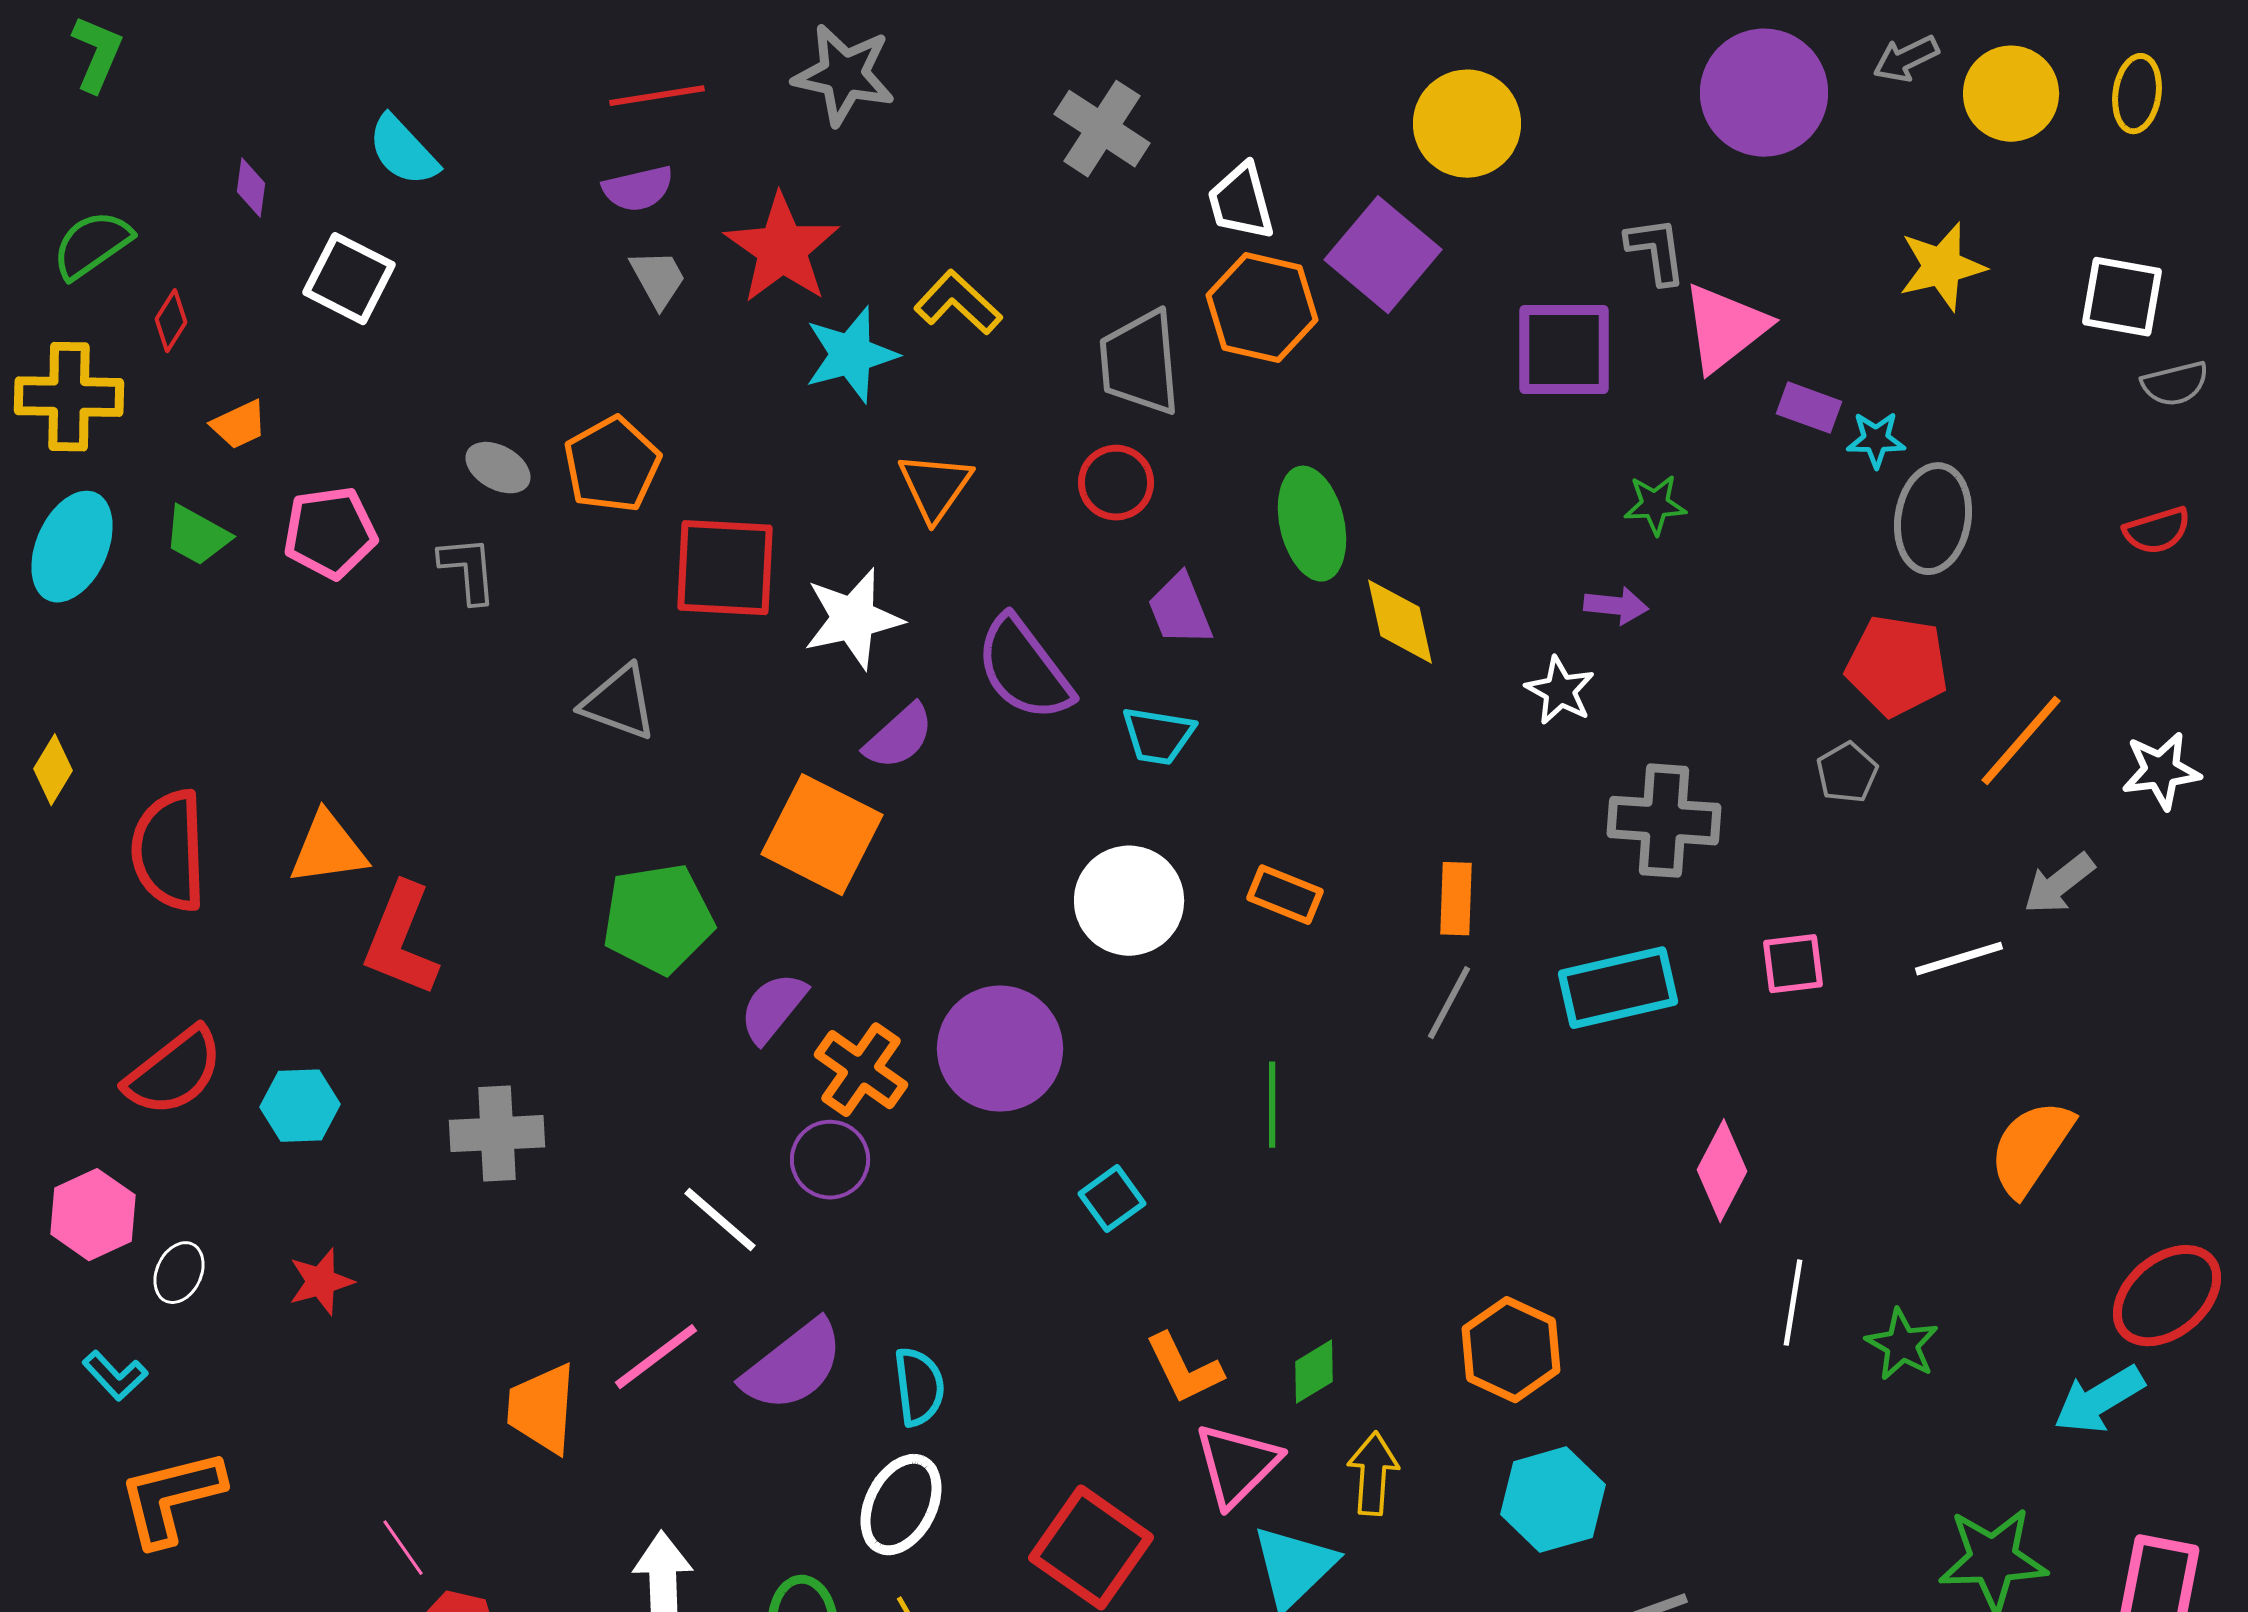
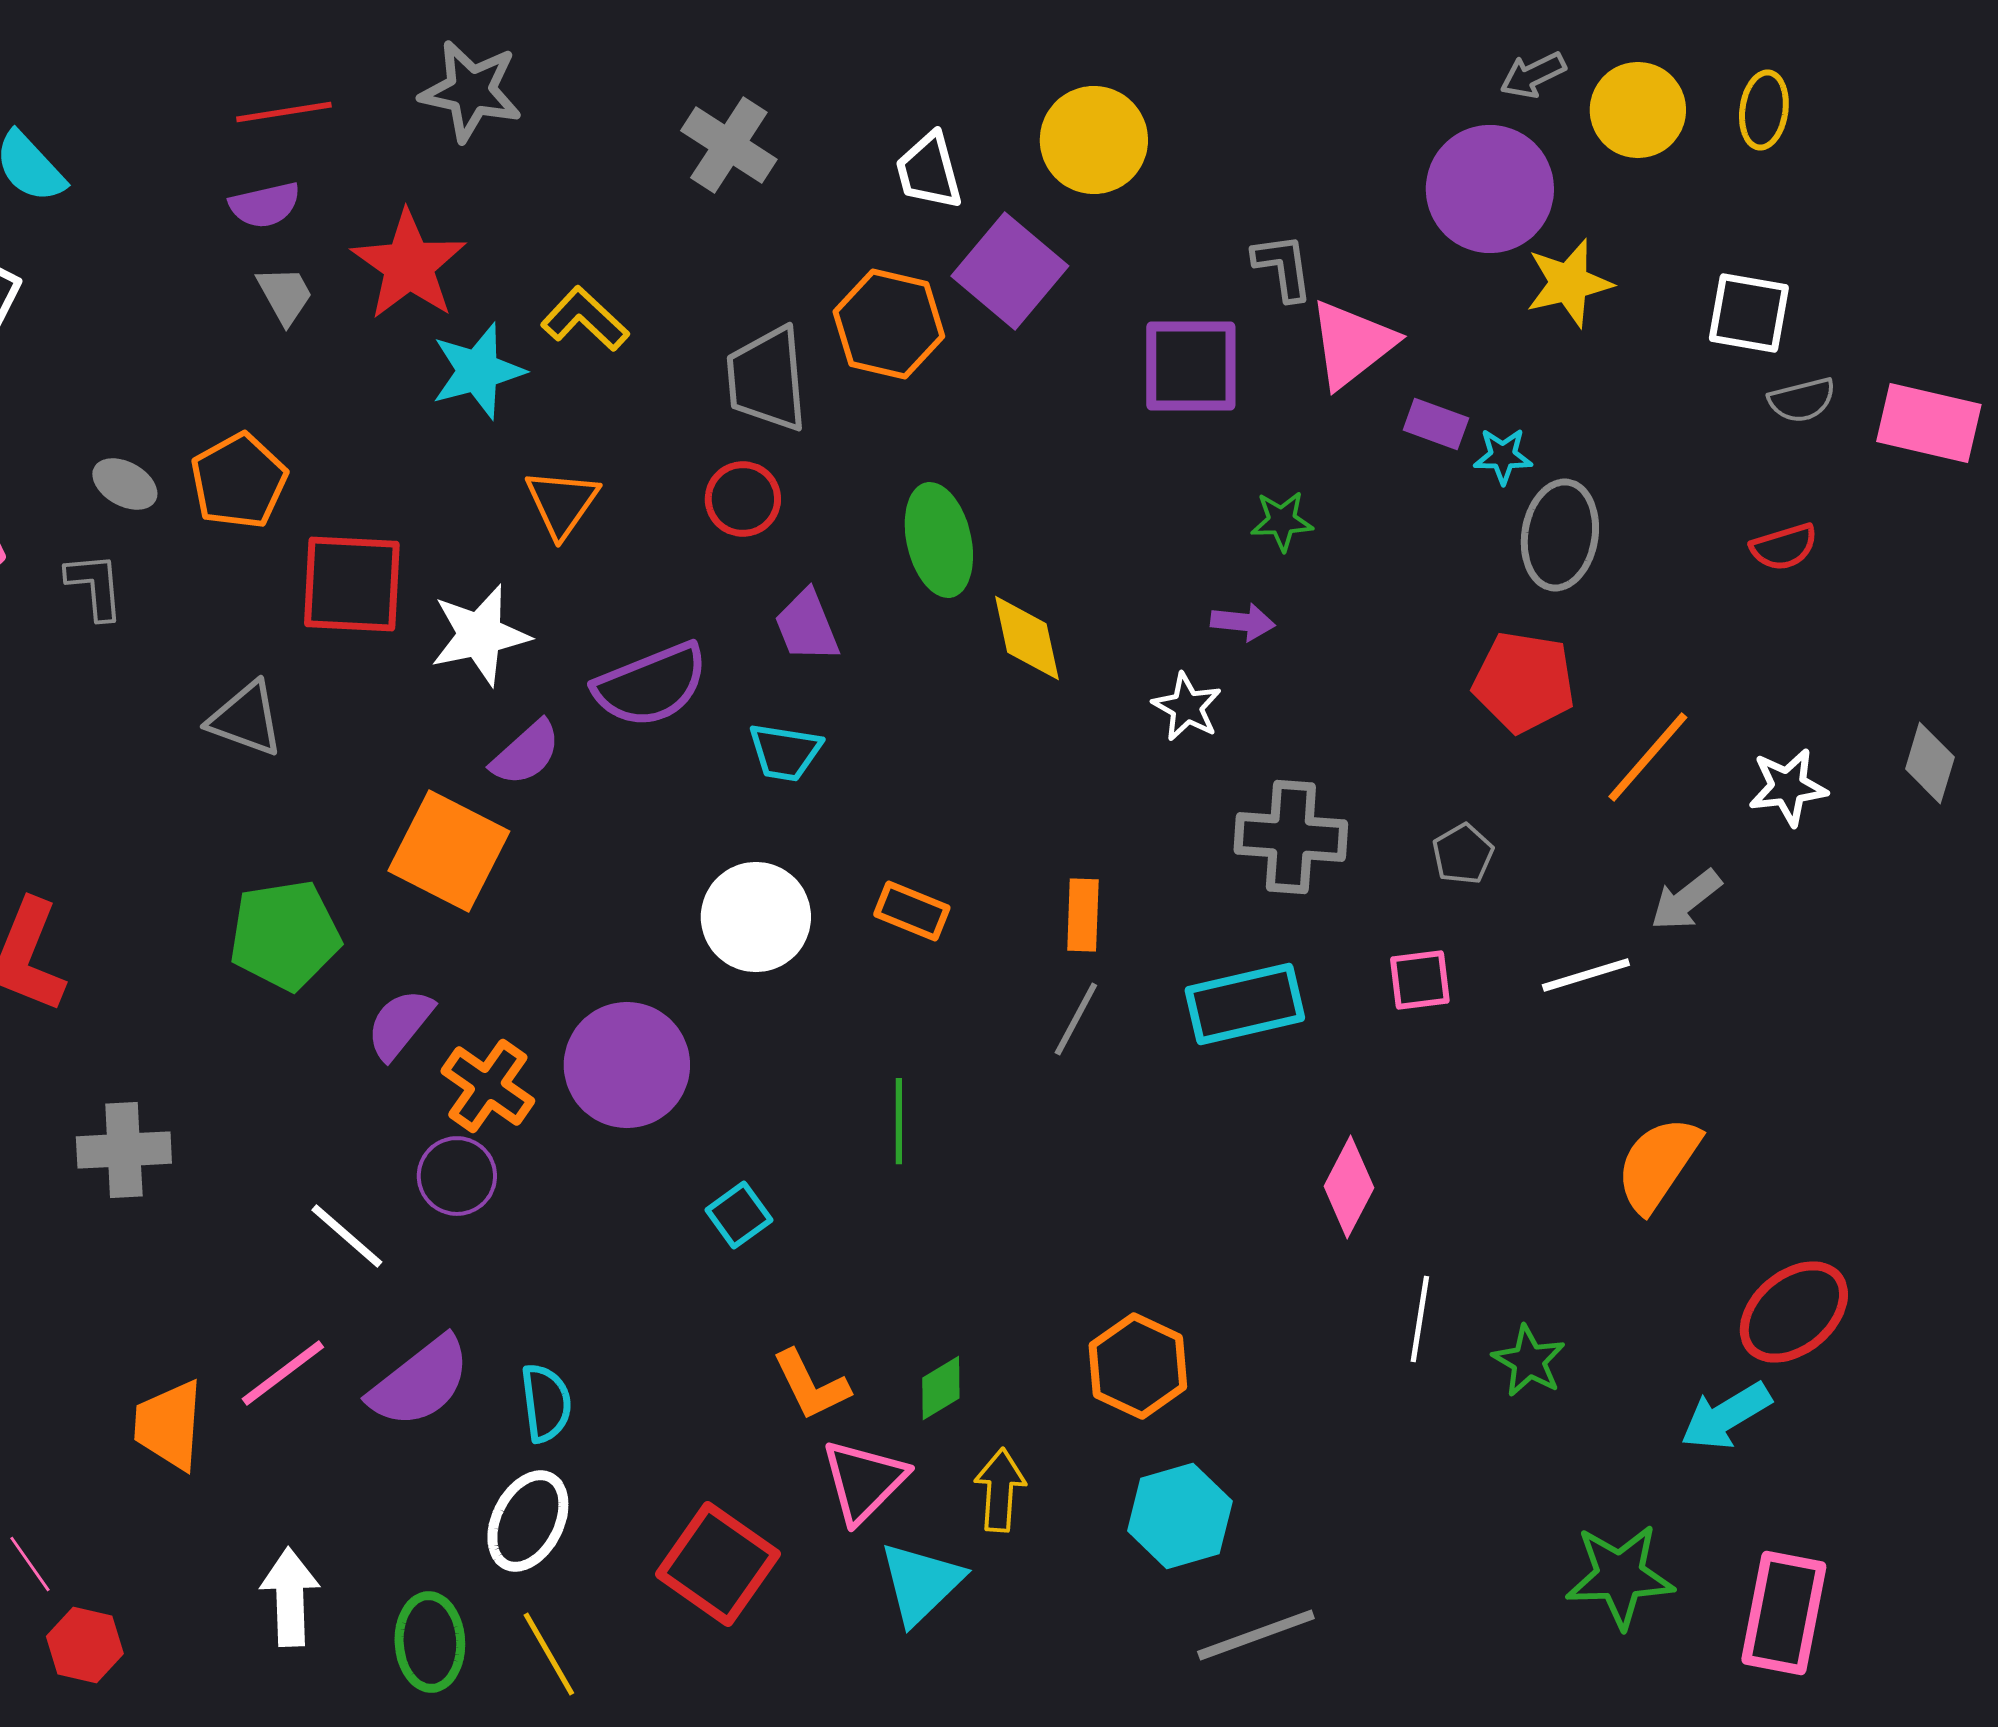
purple circle: (1764, 93) -> (1490, 189), moved
white trapezoid: (1241, 202) -> (929, 171), moved
purple semicircle: (1024, 669) -> (651, 685), turned -75
gray pentagon: (1847, 773) -> (1463, 854), moved

